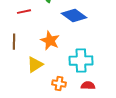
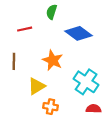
cyan cross: (81, 61) -> (86, 82), turned 35
orange cross: (59, 84) -> (50, 107), moved

